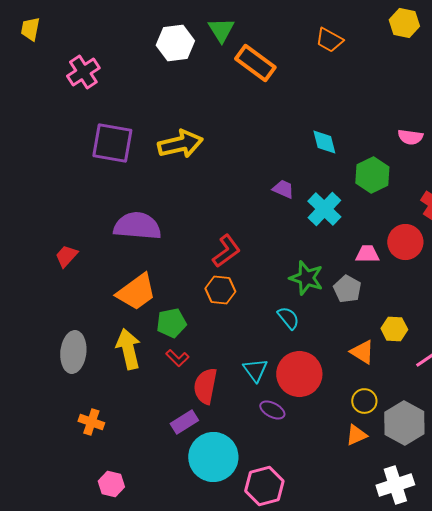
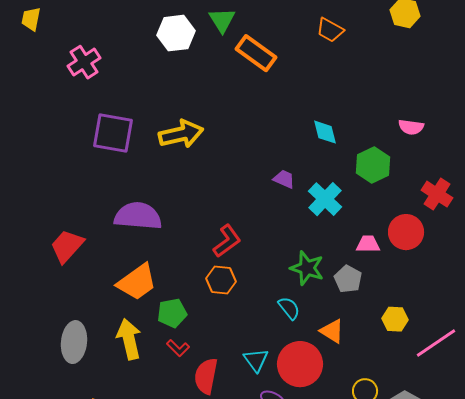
red trapezoid: (66, 256) -> (67, 246), size x1.5
orange triangle: (362, 352) -> (332, 331), moved

